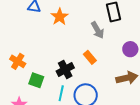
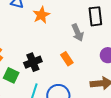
black cross: (65, 70) -> (33, 62), moved

